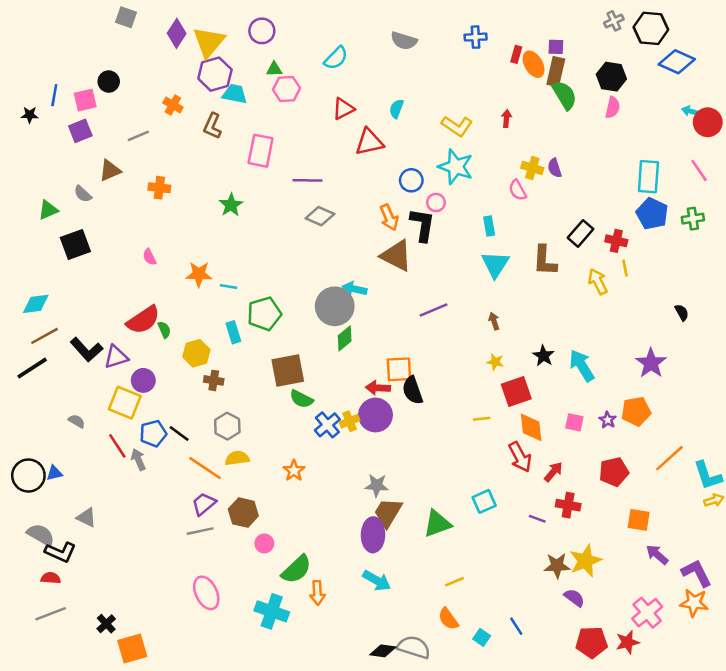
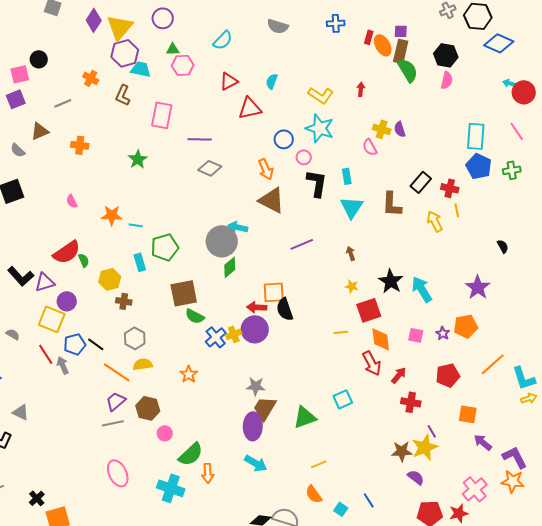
black L-shape: (422, 225) -> (317, 183), moved
black star: (543, 356) -> (391, 281), size x1.4
purple line: (537, 519) -> (432, 431), moved, turned 40

